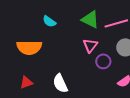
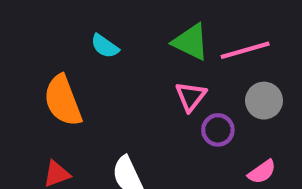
orange semicircle: (29, 47) -> (63, 101), turned 70

